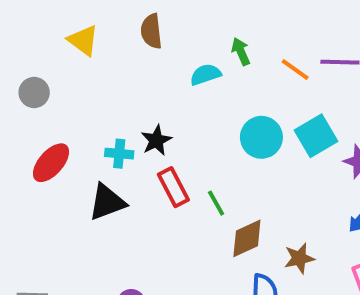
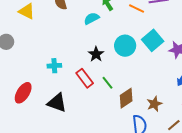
black star: (156, 140) -> (96, 54), moved
red ellipse: (51, 163) -> (23, 93), moved
black triangle: (107, 202) -> (57, 103), moved, turned 50

